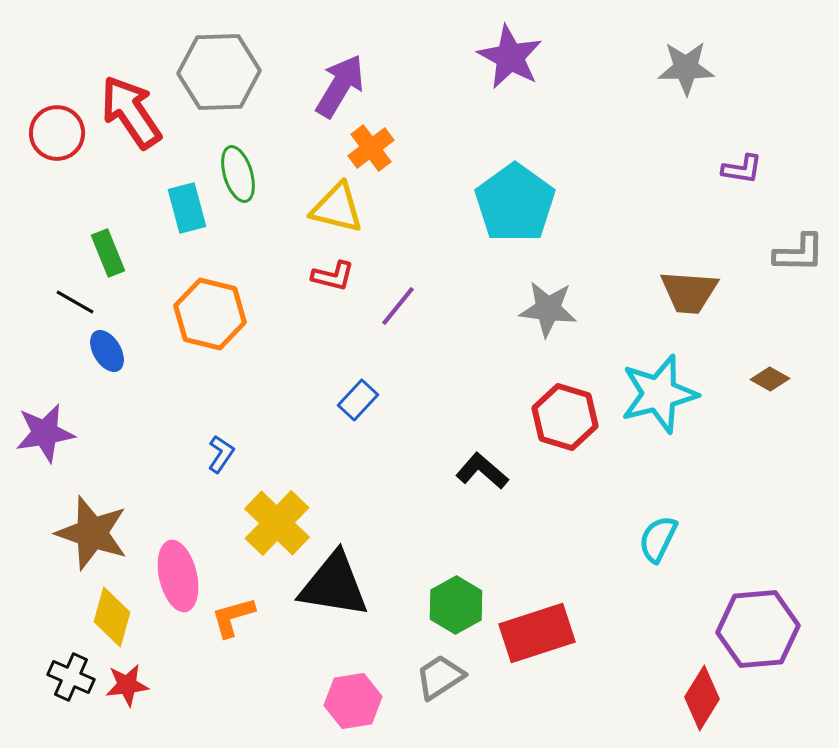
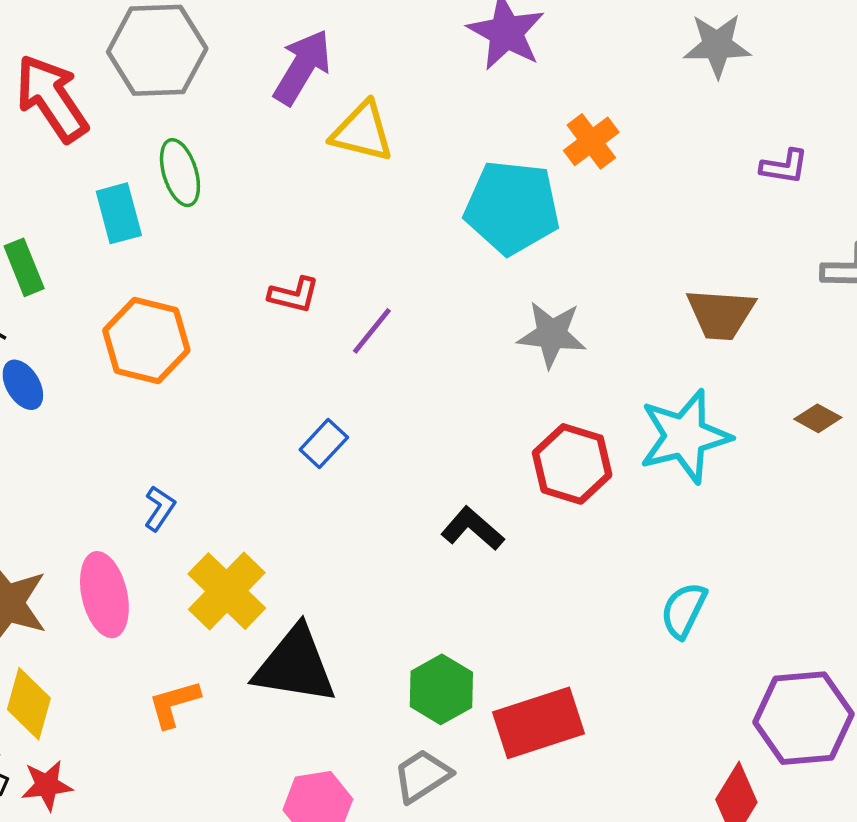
orange cross: (371, 148) -> (591, 141), moved
cyan pentagon: (515, 203) -> (512, 207), turned -30
yellow triangle: (337, 208) -> (362, 132), moved
pink ellipse: (178, 576) -> (104, 595), moved

